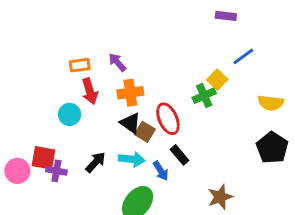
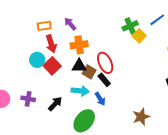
green cross: (204, 96) -> (130, 26), moved
black triangle: (130, 123) -> (79, 66), turned -35
black rectangle: (180, 155) -> (104, 80), moved
red square: (43, 158) -> (52, 66), moved, turned 36
black arrow: (96, 162) -> (55, 104), moved

